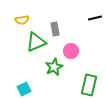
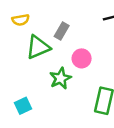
gray rectangle: (55, 29) -> (62, 31), turned 40

